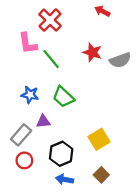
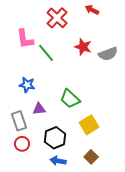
red cross: (50, 20) -> (57, 18), moved
green trapezoid: (63, 97) -> (70, 99), moved
gray rectangle: (21, 135) -> (19, 121), turned -60

